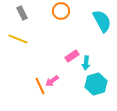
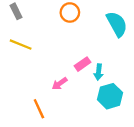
gray rectangle: (22, 13) -> (16, 11), moved
pink arrow: (52, 81) -> (60, 84), moved
orange line: (40, 86) -> (39, 109), moved

